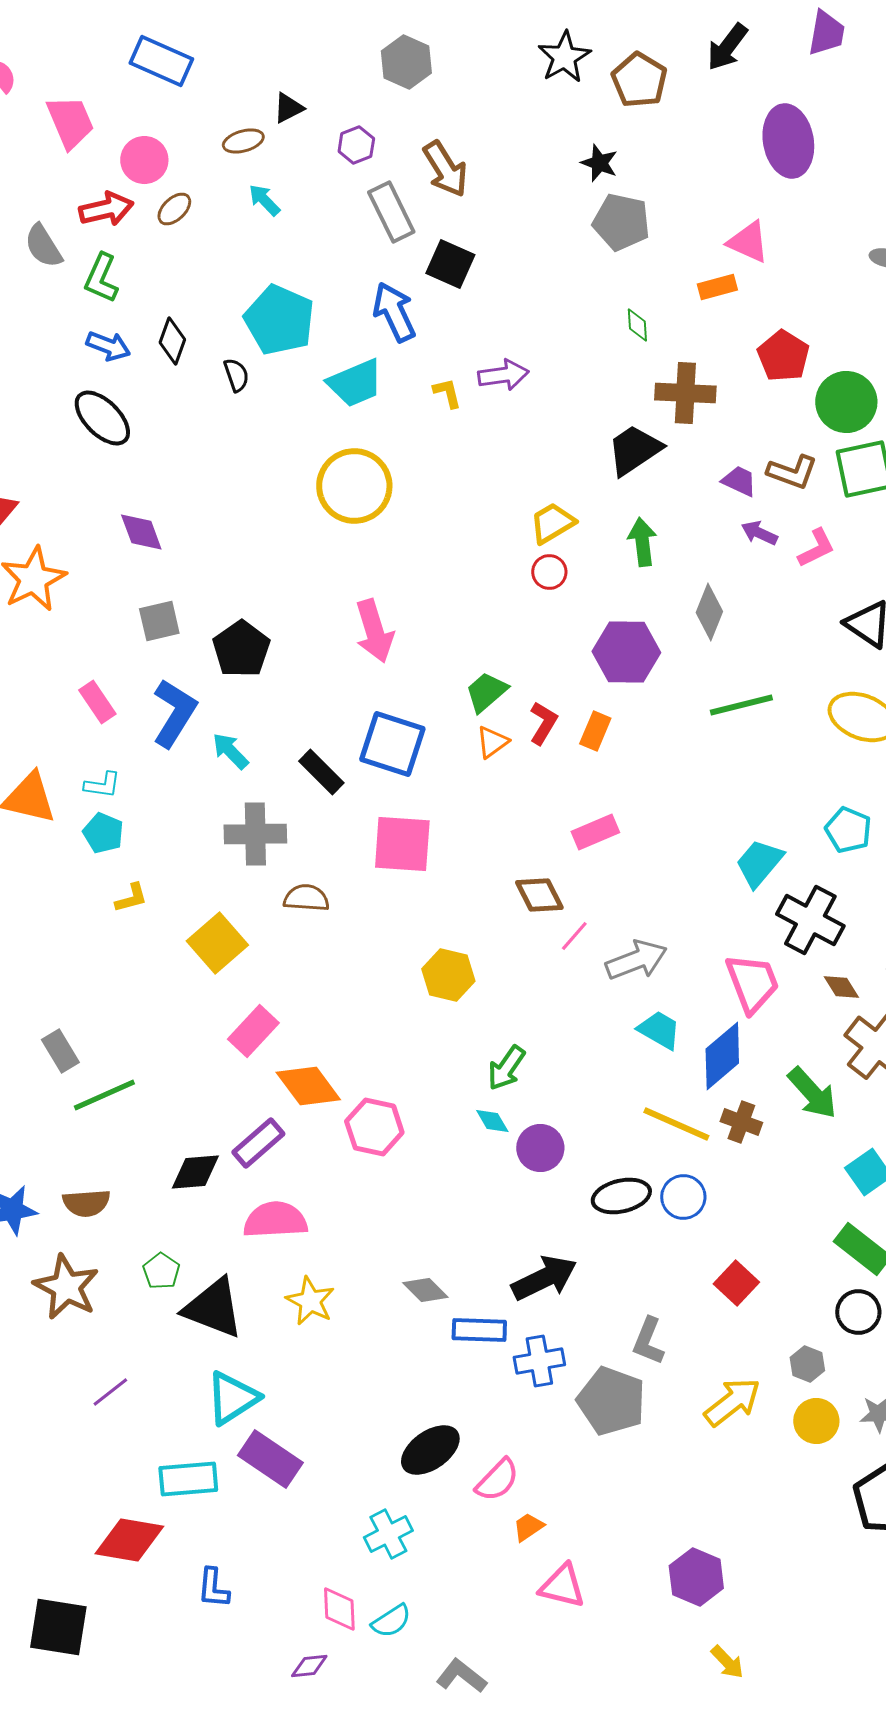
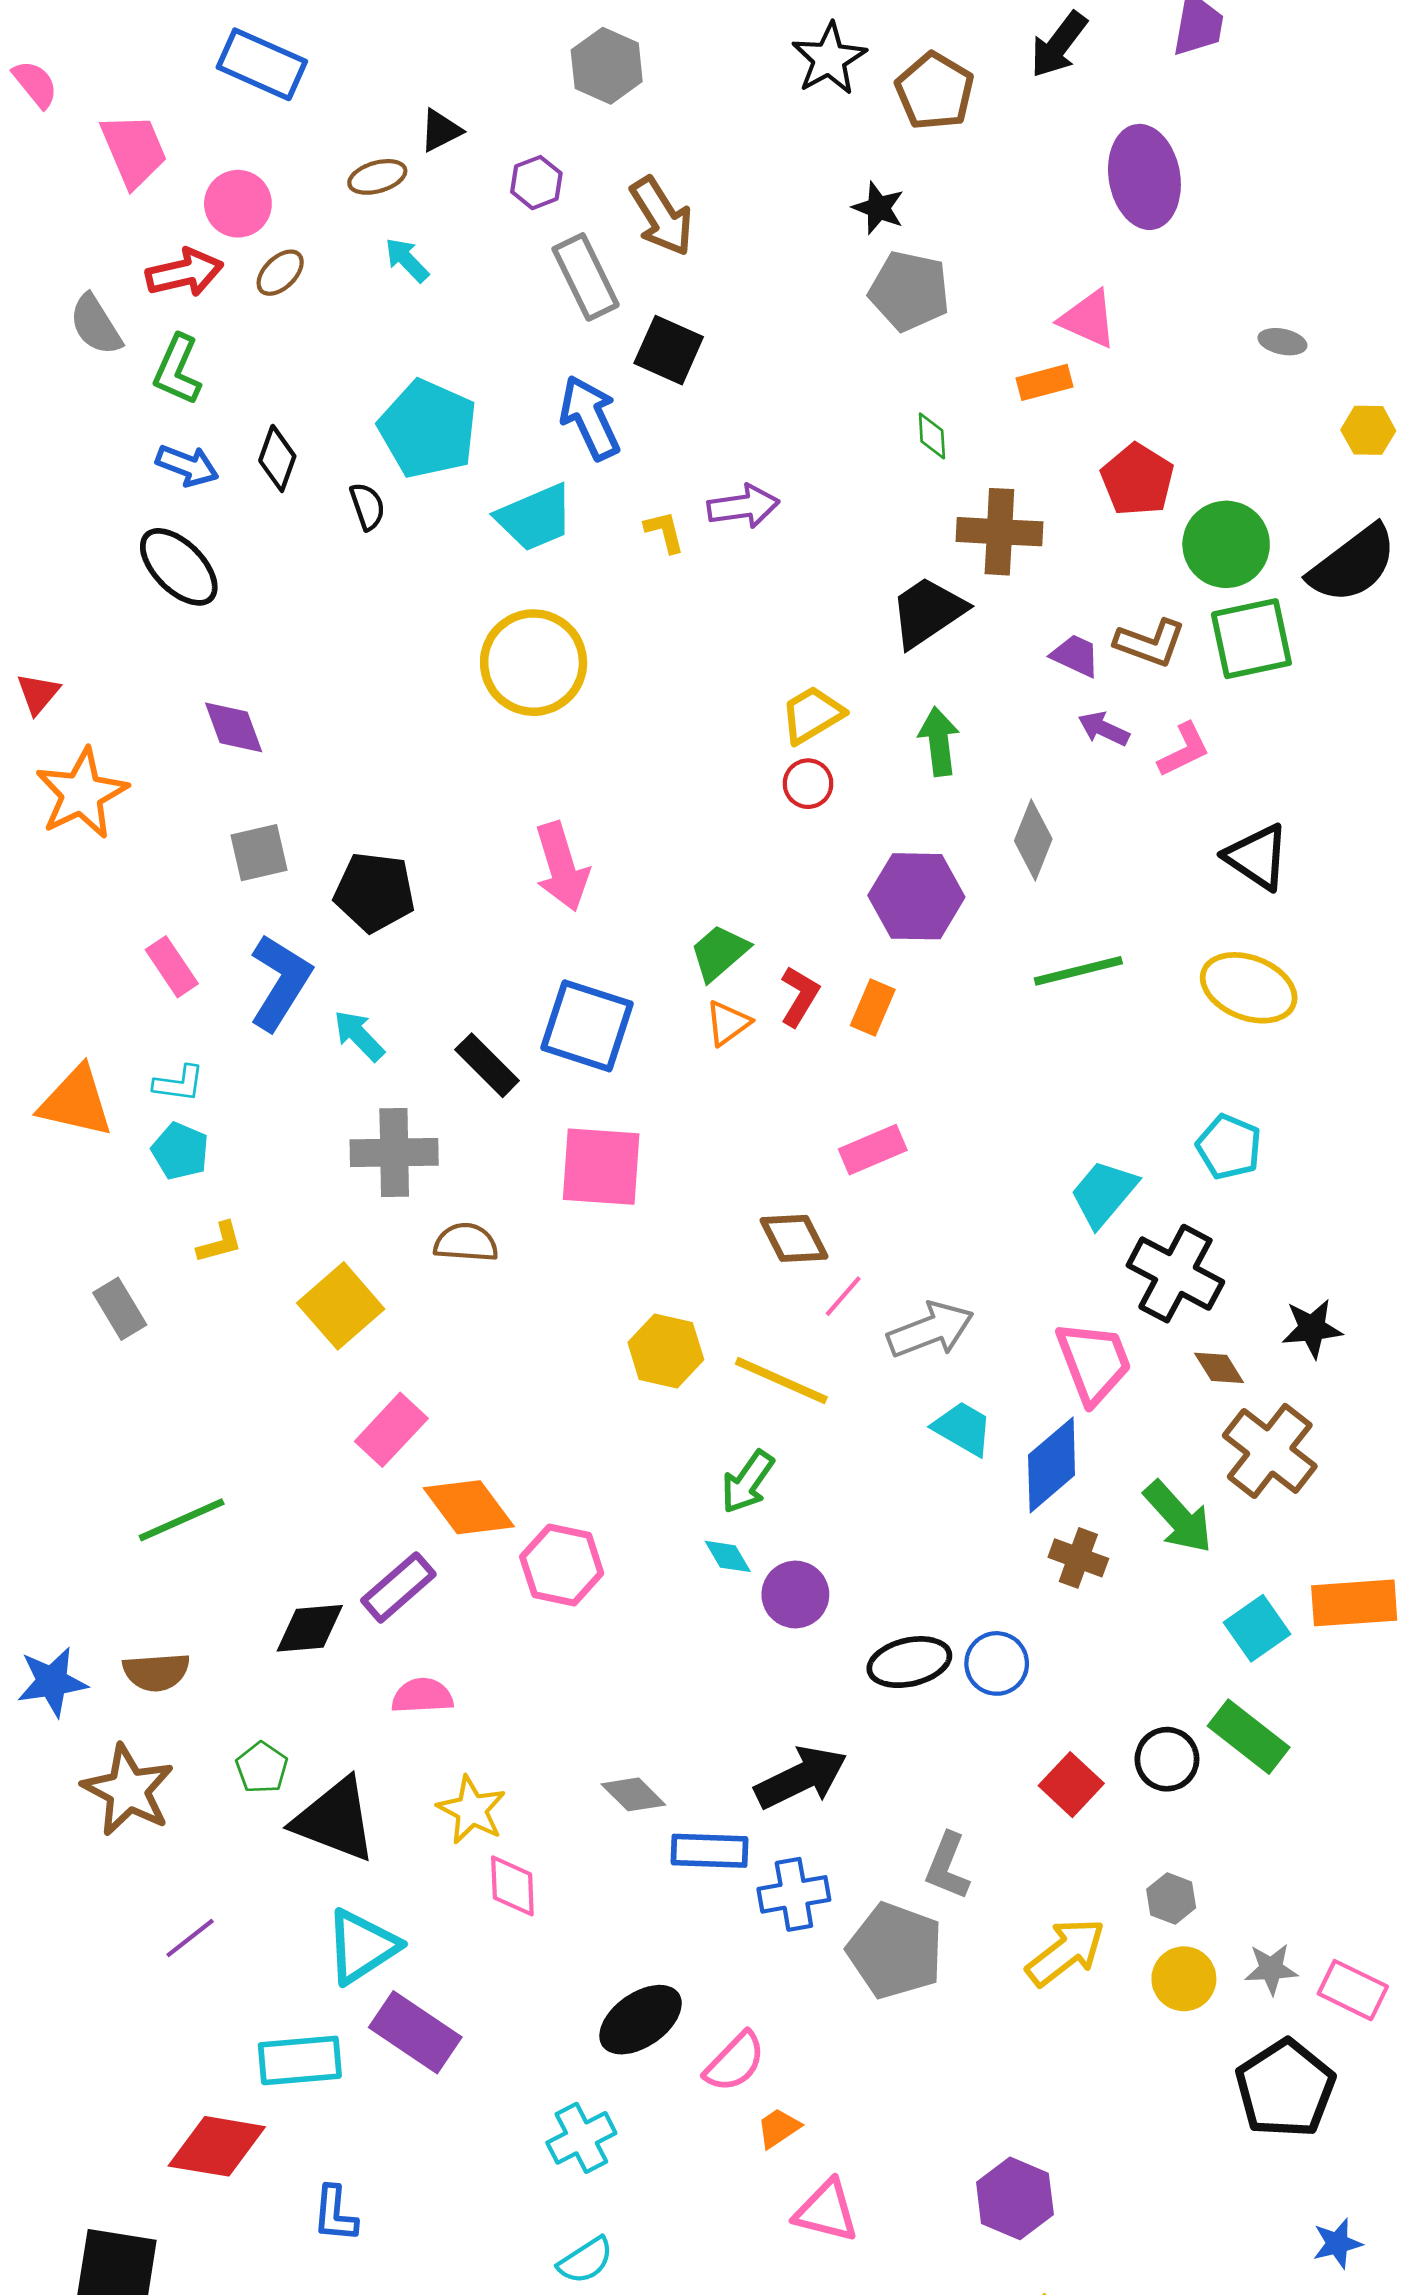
black pentagon: (241, 649) -> (374, 892), turned -30
gray rectangle: (60, 1051) -> (120, 1309), moved
yellow line: (676, 1124) -> (781, 1381), moved
pink semicircle: (275, 1220) -> (422, 1696), size x0.7
black circle: (858, 1312) -> (1167, 1759), moved
pink diamond: (339, 1609) -> (512, 1886), moved

